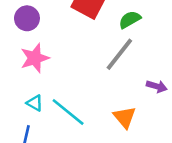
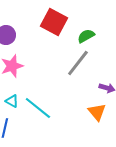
orange triangle: (125, 117) -> (97, 112), moved

